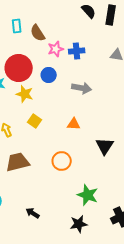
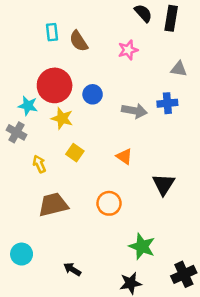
pink star: (56, 49) -> (128, 50), moved
blue cross: (77, 51) -> (167, 103), moved
orange triangle: (74, 124) -> (124, 156), turned 32

